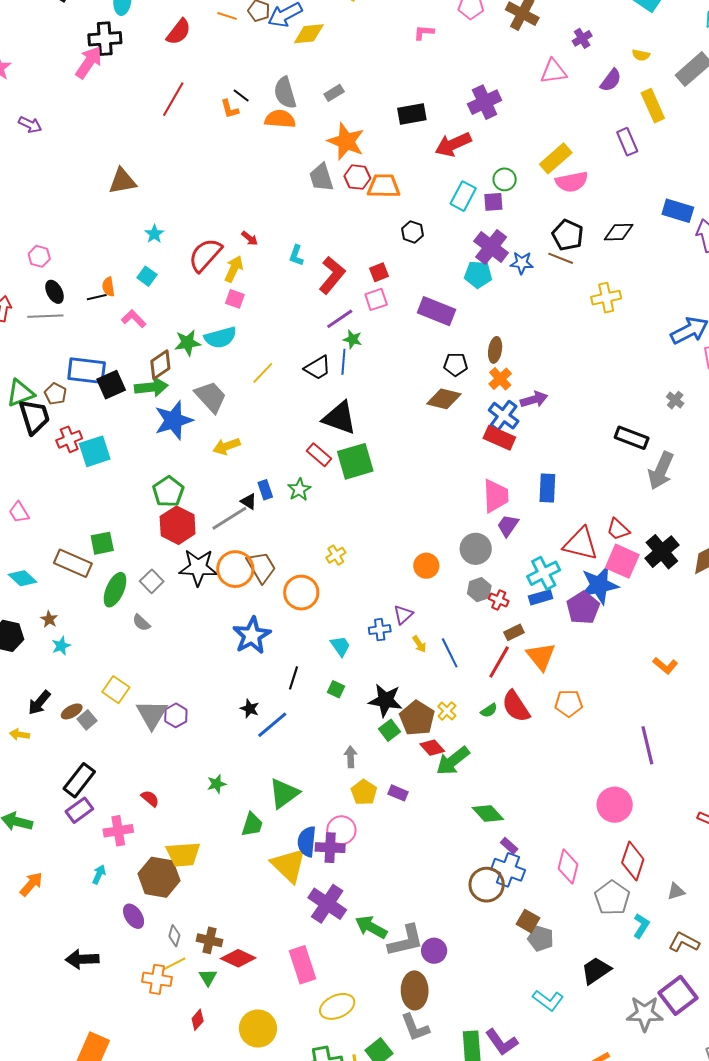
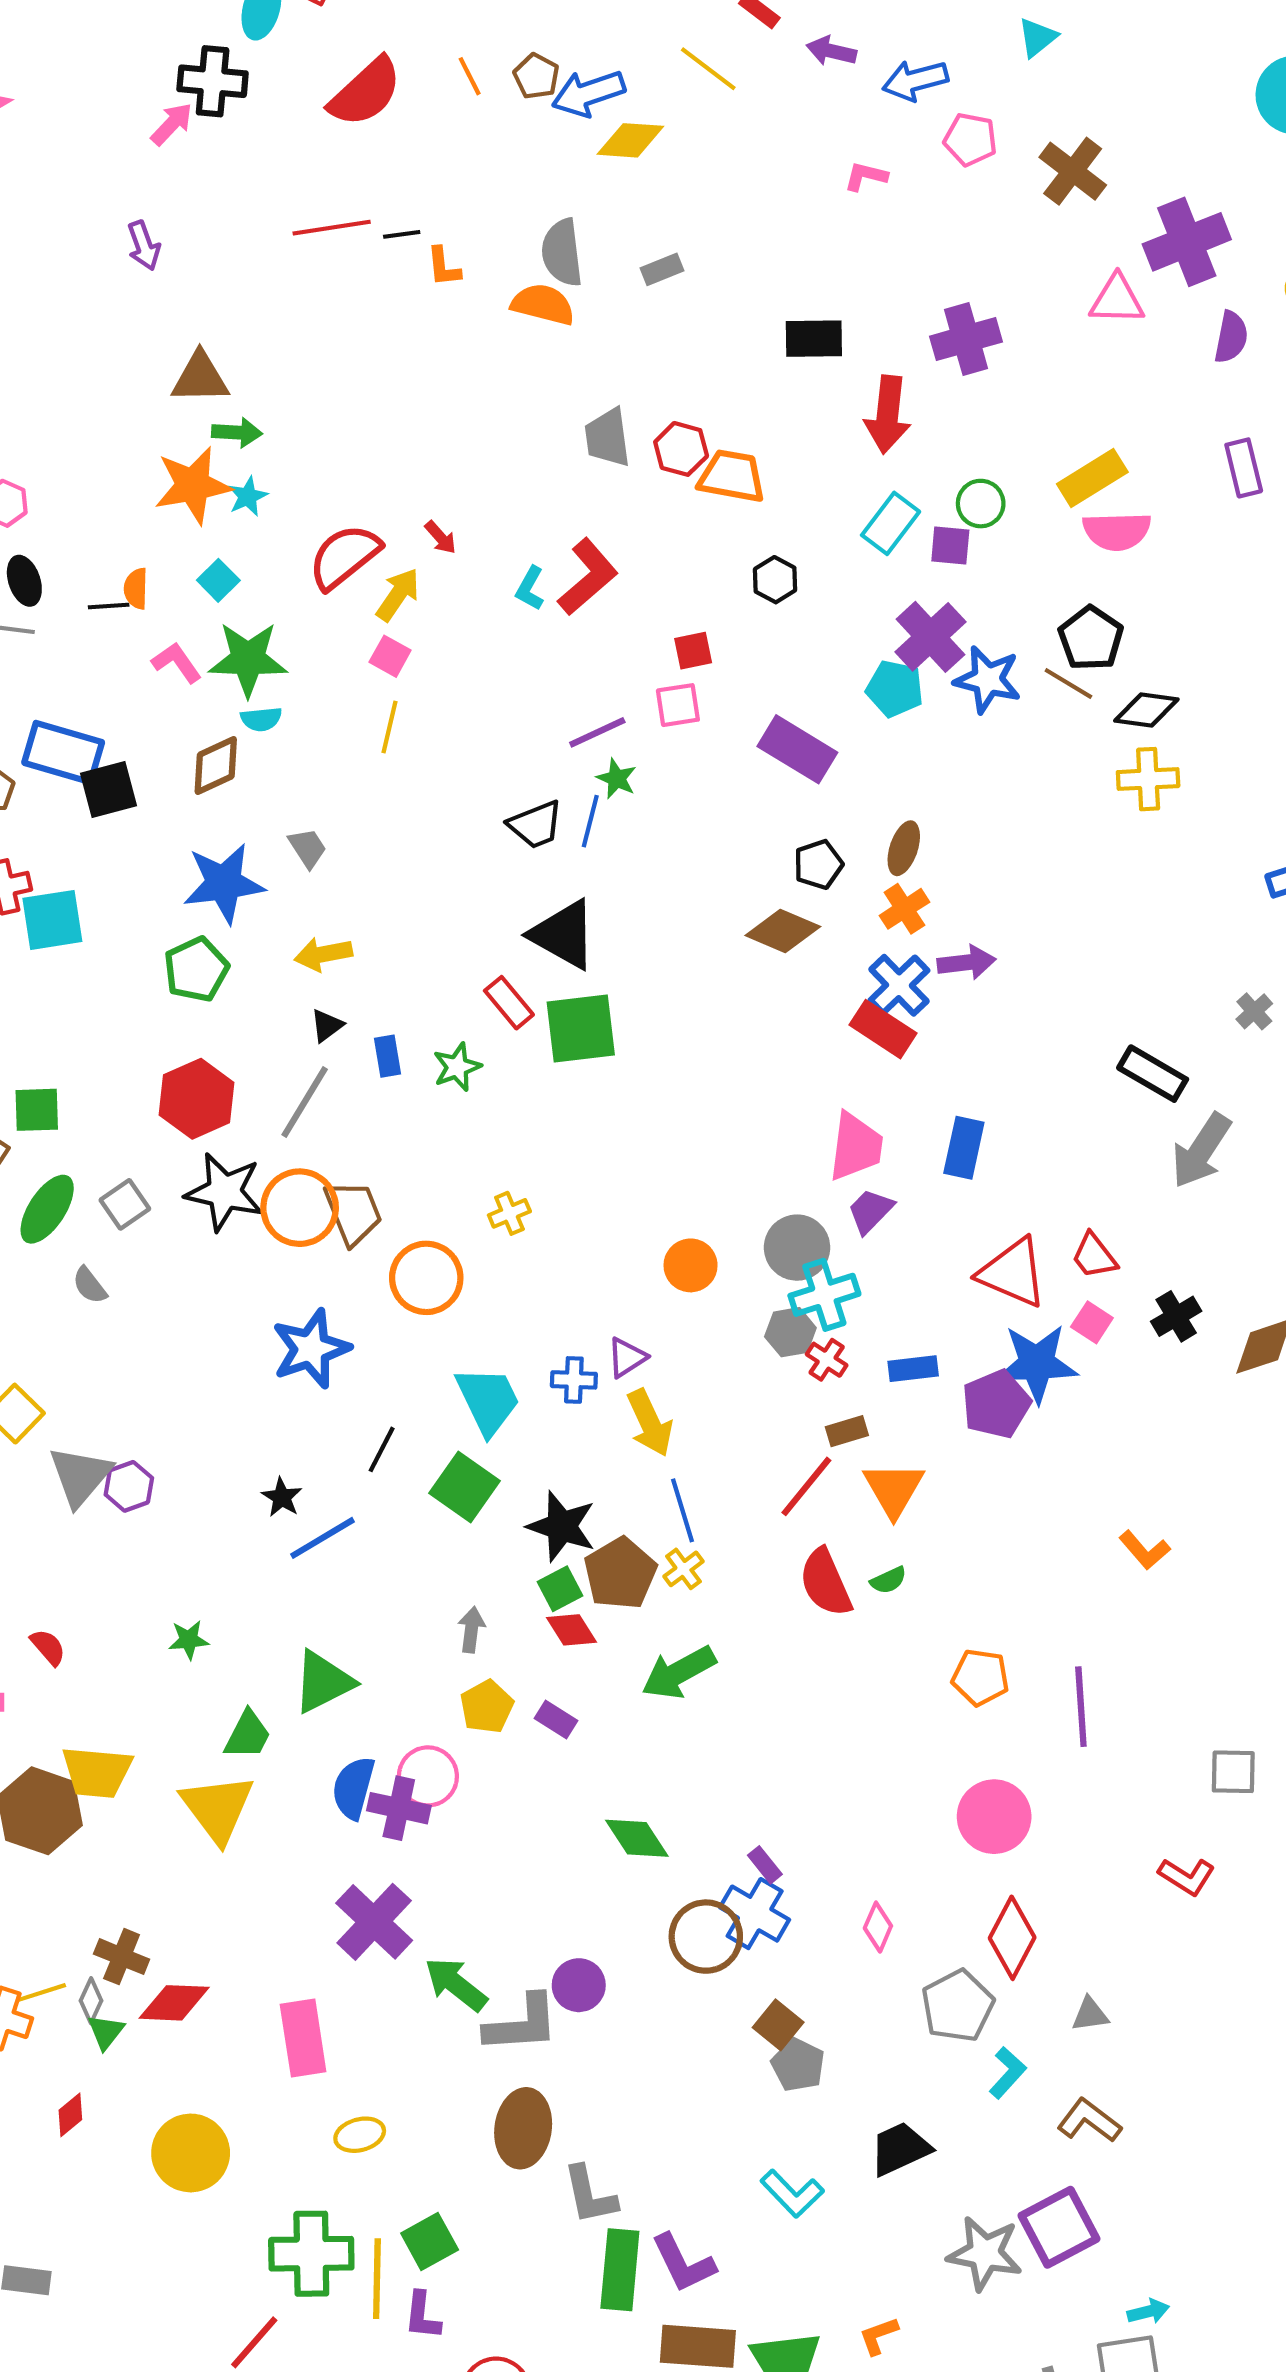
orange line: (227, 16) -> (470, 76), turned 36
red semicircle: (179, 32) -> (365, 92), size x1.4
purple cross: (582, 38) -> (1187, 242), size x2.0
pink arrow: (89, 62) -> (172, 124), size x0.7
purple semicircle: (611, 80) -> (1231, 337), turned -35
black line: (241, 95) -> (402, 234), moved, turned -54
red line: (173, 99) -> (332, 228), turned 42
purple arrow: (30, 125) -> (144, 246), moved, turned 35
orange star: (346, 141) -> (193, 485), moved, turned 30
red arrow: (453, 144) -> (888, 415), turned -69
black diamond: (619, 232) -> (1146, 710), moved
blue star: (522, 263) -> (988, 680), size x1.4
red L-shape: (332, 275) -> (588, 577), moved
cyan semicircle: (220, 337) -> (261, 719), moved, size x0.6
green star: (188, 343) -> (248, 659), moved, size x1.4
black pentagon: (456, 364) -> (818, 865), turned -30
yellow line: (263, 373) -> (389, 727), moved, turned -40
green arrow: (151, 387) -> (237, 432), moved, size x0.7
gray trapezoid: (211, 397) -> (307, 848), size x0.6
green pentagon: (168, 492) -> (196, 969), moved
black triangle: (249, 501) -> (327, 1026), moved, turned 42
gray line: (229, 518) -> (305, 1102), turned -36
black cross: (662, 552) -> (1176, 1316), size x0.7
pink square: (622, 561) -> (1092, 1322), size x0.6
cyan cross: (544, 573) -> (824, 1295), moved
yellow arrow: (419, 644) -> (650, 1423), size x1.8
cyan trapezoid: (340, 646) -> (488, 1400), size x1.6
blue line: (450, 653) -> (682, 1510), moved
green square: (336, 689) -> (464, 1487), size x1.8
orange pentagon: (569, 703) -> (980, 1677), moved
green semicircle: (489, 710) -> (888, 1580), moved
red diamond: (432, 748) -> (572, 1630), moved
green diamond: (488, 814) -> (637, 1838), moved
yellow triangle: (289, 865) -> (217, 1808), moved
pink diamond: (568, 866) -> (878, 1927), size x0.7
gray diamond: (174, 936) -> (91, 2001), moved
purple circle: (434, 951) -> (579, 1985), moved
red diamond: (238, 958) -> (174, 2003), turned -32
yellow ellipse: (337, 1006) -> (360, 2135), size x0.7
gray L-shape: (415, 1027) -> (590, 2195), moved

